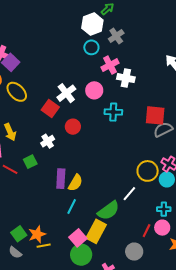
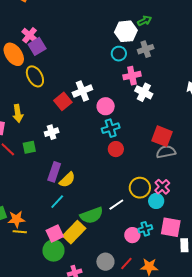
pink circle: (94, 90) -> (106, 106), moved
cyan cross: (113, 112) -> (111, 128), moved, turned -36
red circle: (73, 127) -> (116, 149), moved
cyan cross: (164, 209) -> (145, 229), turned -32
pink circle: (162, 228) -> (132, 235), moved
red line: (147, 231) -> (126, 264), moved

